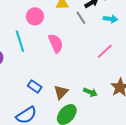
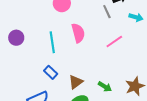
cyan line: (20, 41) -> (52, 42), moved
pink line: (105, 51) -> (114, 42), moved

